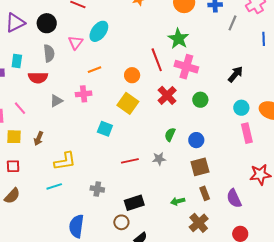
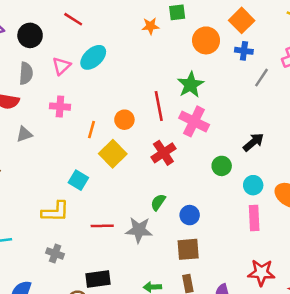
orange line: (95, 70) -> (91, 130), moved, turned -64
pink cross: (84, 94) -> (60, 107), moved
green circle: (200, 100) -> (222, 166), moved
gray star: (159, 159) -> (139, 230), size x1.5
yellow L-shape: (65, 161) -> (55, 212), moved

